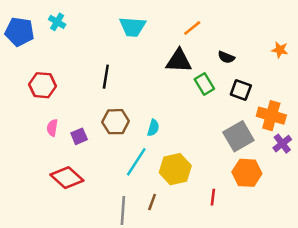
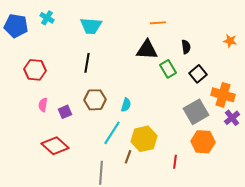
cyan trapezoid: (133, 27) -> (91, 26), moved
orange line: (192, 28) -> (158, 23), turned 35
black semicircle: (226, 57) -> (186, 47), turned -120
black square: (241, 90) -> (198, 74), turned 30
brown line: (152, 202) -> (128, 157), moved

